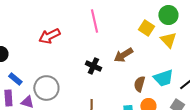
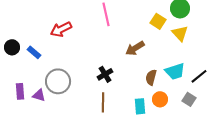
black cross: (93, 66) -> (105, 74), moved, turned 35
blue rectangle: (15, 79) -> (34, 52), moved

